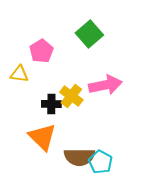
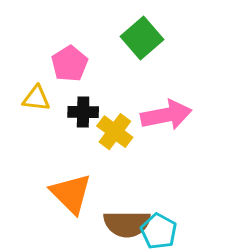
black cross: (51, 104) -> (83, 112), moved

